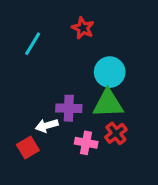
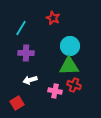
purple cross: (69, 108) -> (26, 53), moved
red cross: (116, 133) -> (74, 85), turned -32
red square: (28, 148) -> (17, 103), moved

